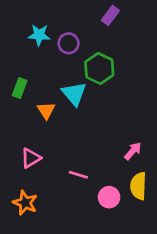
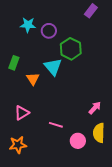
purple rectangle: (110, 15) -> (91, 11), moved
orange star: (25, 203) -> (18, 145), turned -30

